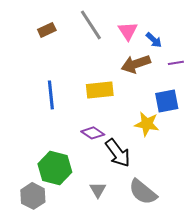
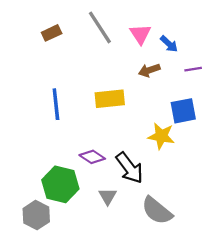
brown arrow: (136, 64) -> (149, 70), size x0.7
purple diamond: (93, 133) -> (92, 157), moved
gray triangle: (98, 190) -> (108, 196), moved

